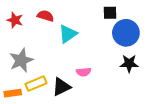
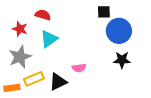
red star: (15, 20) -> (20, 29), moved
cyan triangle: (68, 34) -> (49, 39), moved

